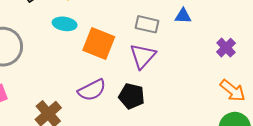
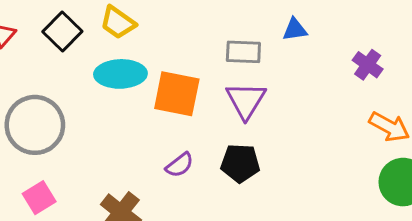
cyan ellipse: (65, 24) -> (120, 74), size x1.4
purple semicircle: (92, 90) -> (180, 165), size x0.7

